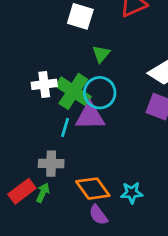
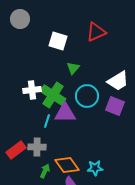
cyan circle: (100, 93) -> (87, 96), moved
red rectangle: (22, 191) -> (16, 150), moved
green arrow: (43, 193) -> (45, 171), moved

